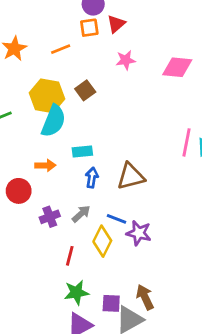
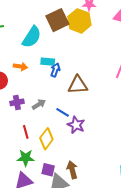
brown square: (85, 90) -> (57, 20), size x1.6
yellow hexagon: (47, 96) -> (79, 21), moved
blue arrow: (92, 178) -> (55, 70), moved
yellow diamond: (102, 241) -> (46, 139), moved
red line: (70, 256) -> (26, 132), turned -40

